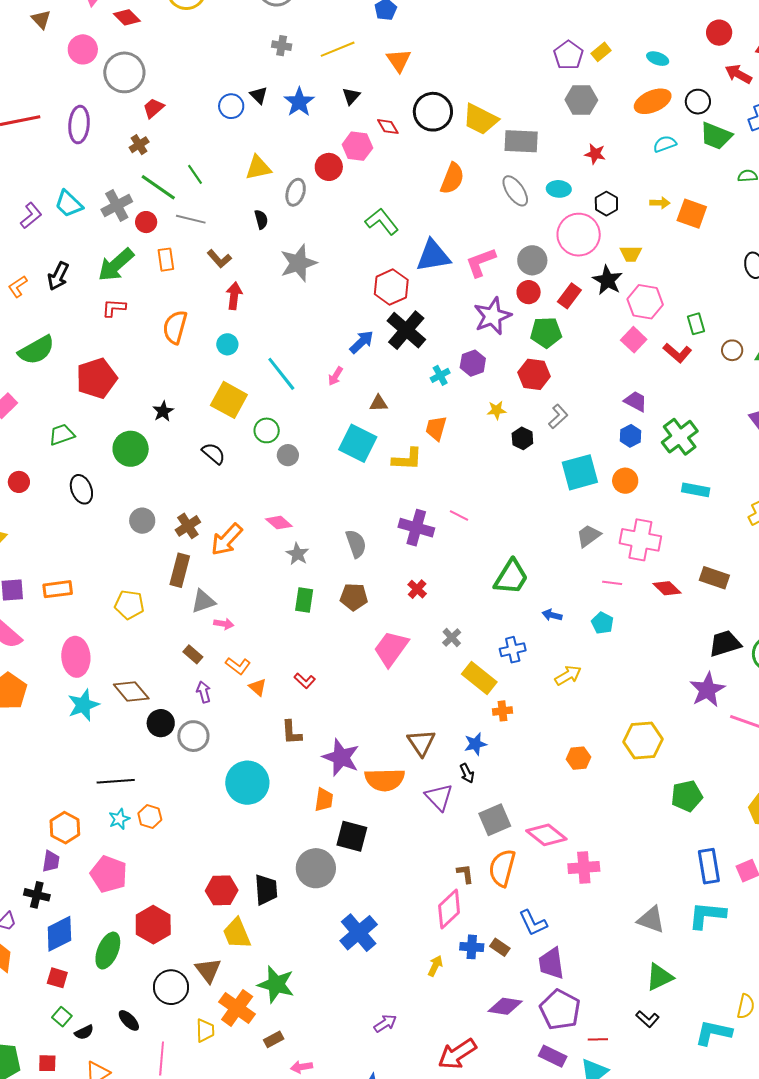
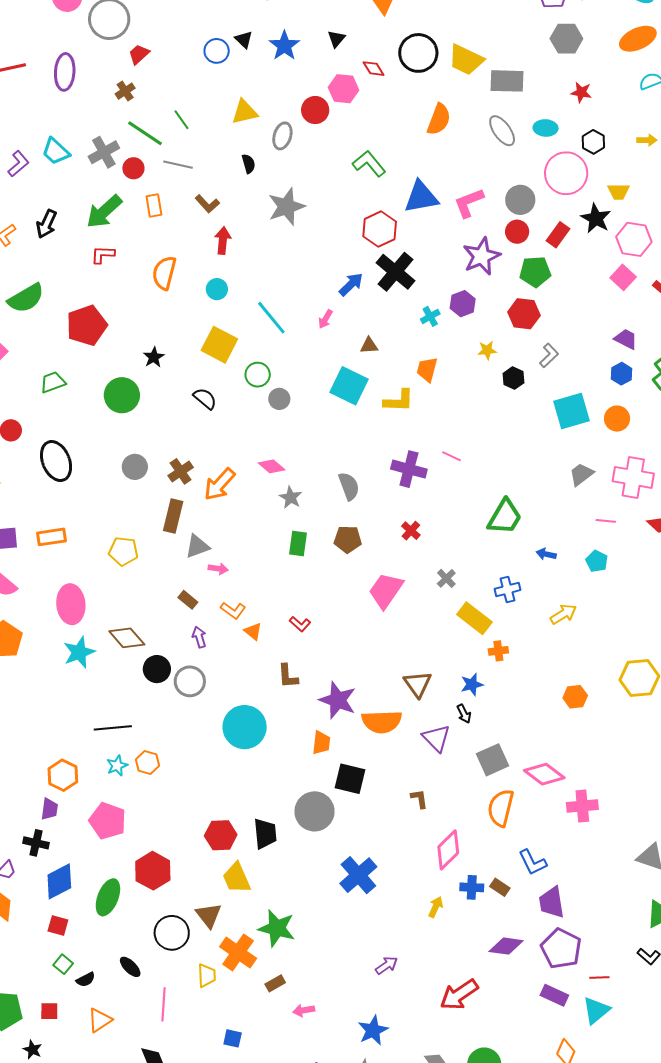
black ellipse: (81, 489) -> (56, 461), moved, size x1.4
brown L-shape: (465, 874) -> (419, 799), moved

